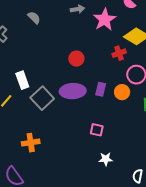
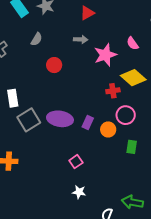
gray semicircle: (34, 18) -> (36, 39), turned 64
red circle: (76, 59) -> (54, 65), moved
pink square: (97, 130) -> (76, 162), turned 32

